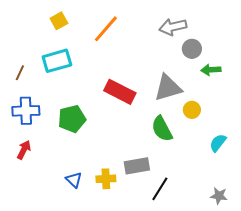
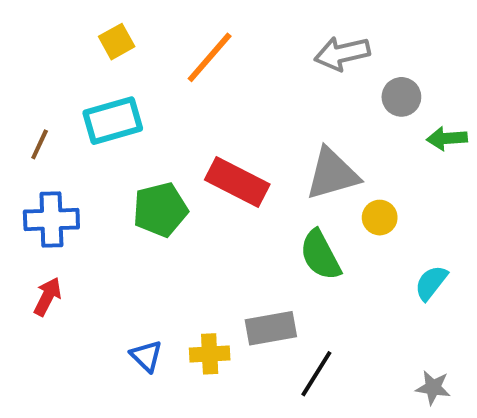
gray circle: (192, 49) -> (401, 97), moved
green arrow: (211, 70) -> (447, 138), moved
green pentagon: (72, 119) -> (160, 210), moved

